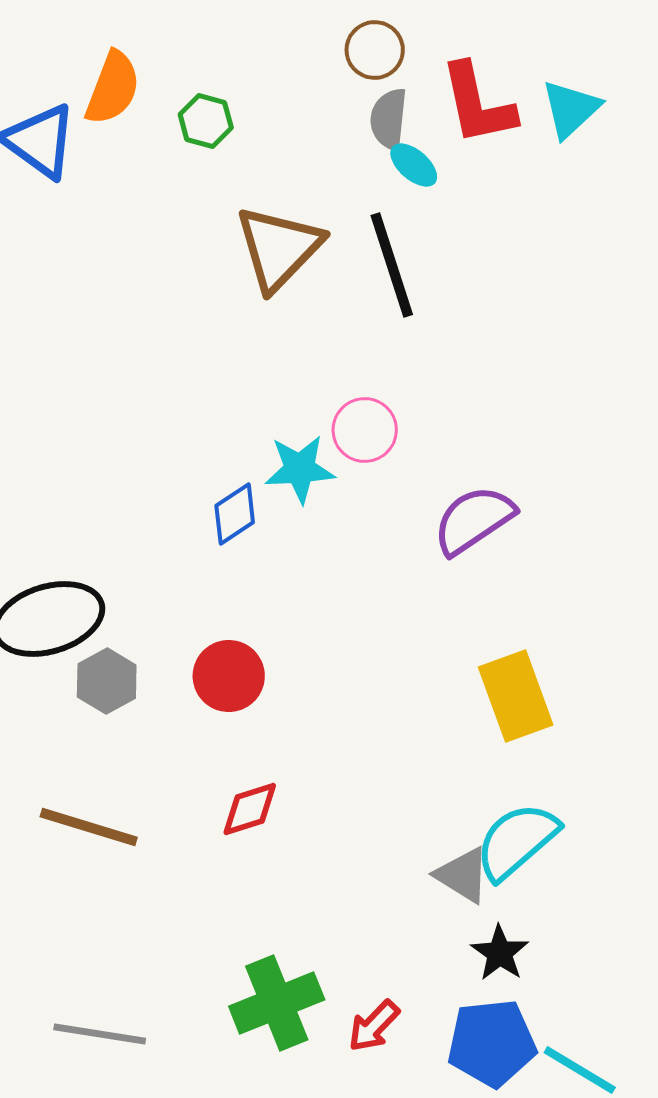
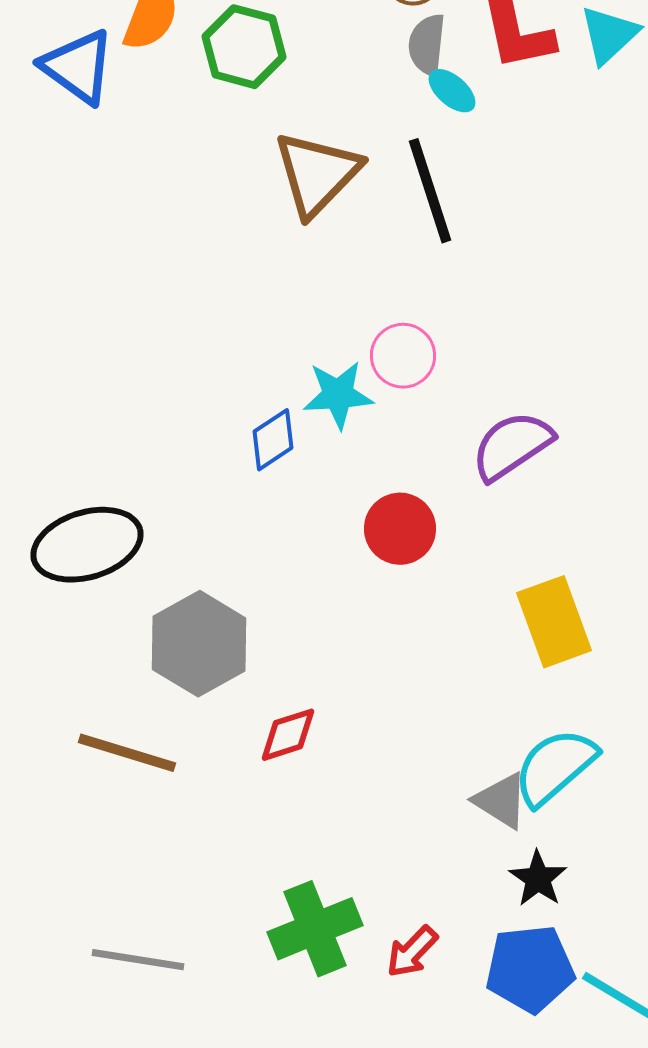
green hexagon: (206, 121) -> (244, 47), size x1.5
red circle: (229, 676) -> (400, 529), moved
gray hexagon: (107, 681) -> (199, 644), moved, size x1.6

